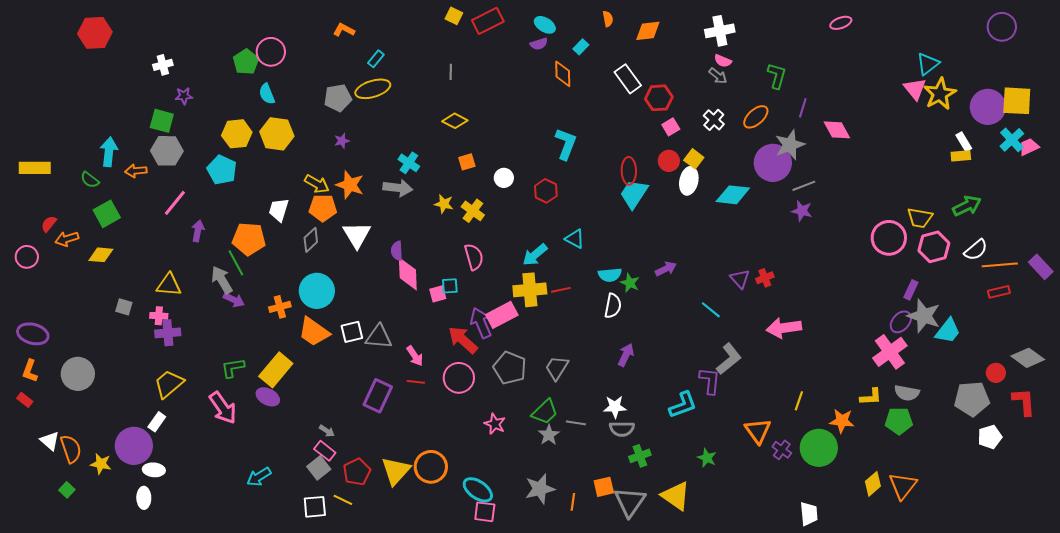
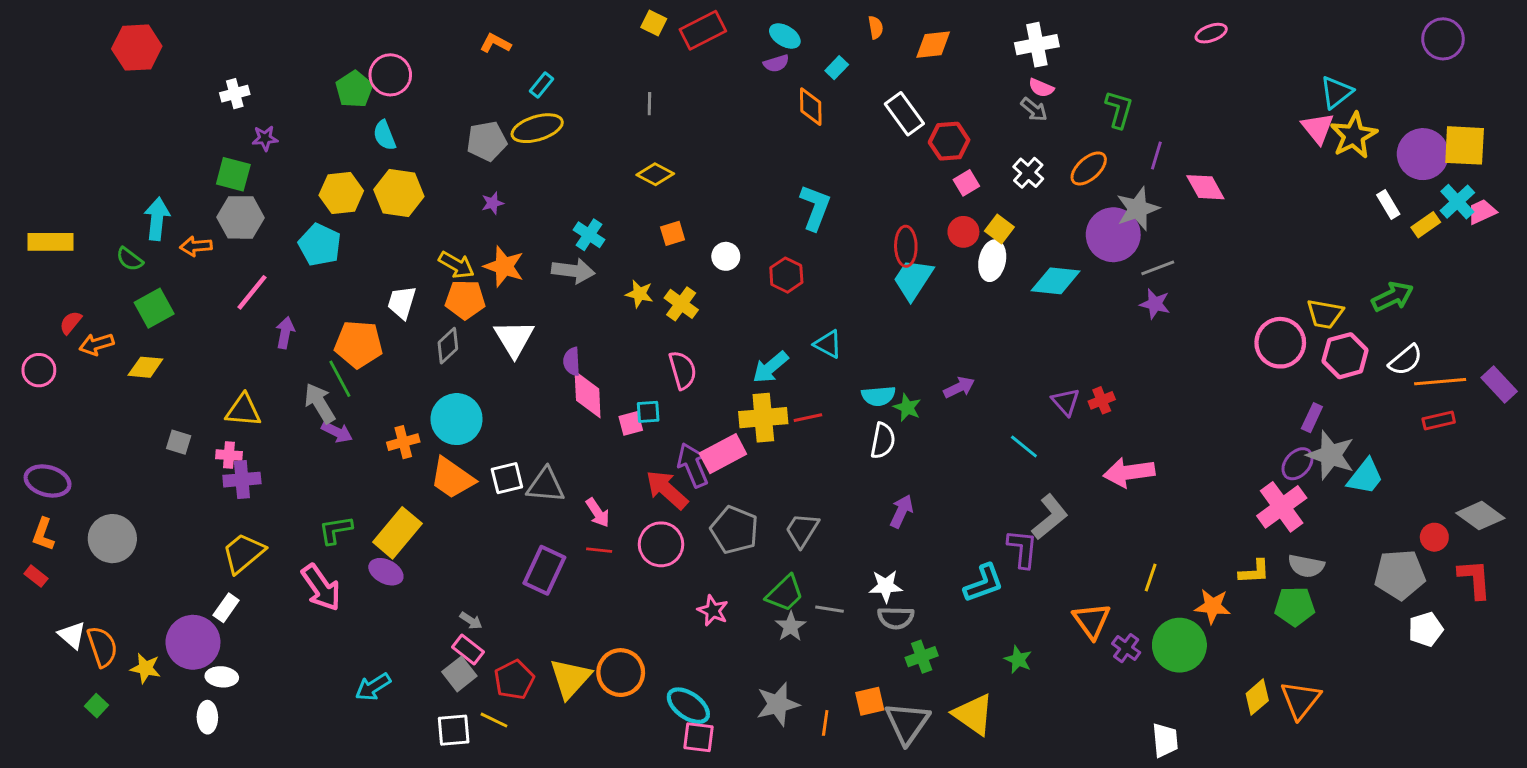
yellow rectangle: (961, 156) -> (1426, 225), moved, turned -30

